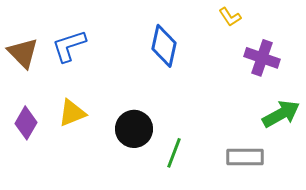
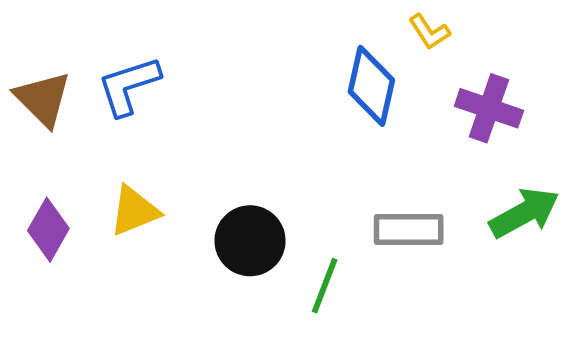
blue diamond: (164, 46) -> (371, 86), moved
gray rectangle: (245, 157) -> (409, 230), moved

